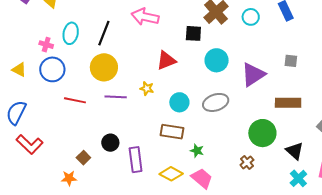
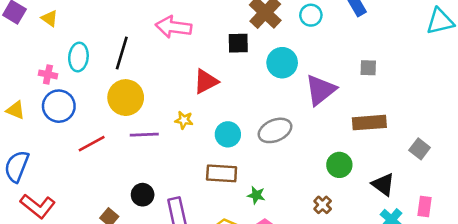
cyan circle: (217, 60) -> (282, 63), moved
red line: (75, 100) -> (92, 144), turned -35
green circle: (262, 133) -> (339, 165), size x0.7

